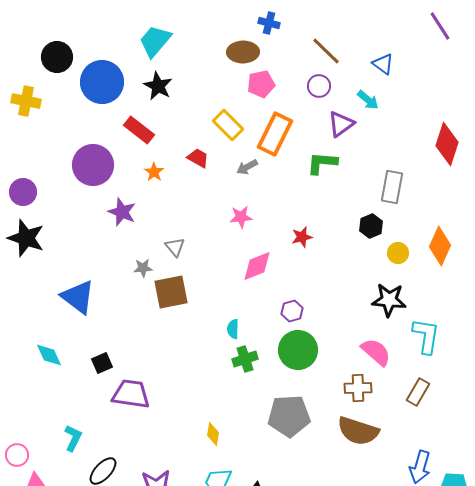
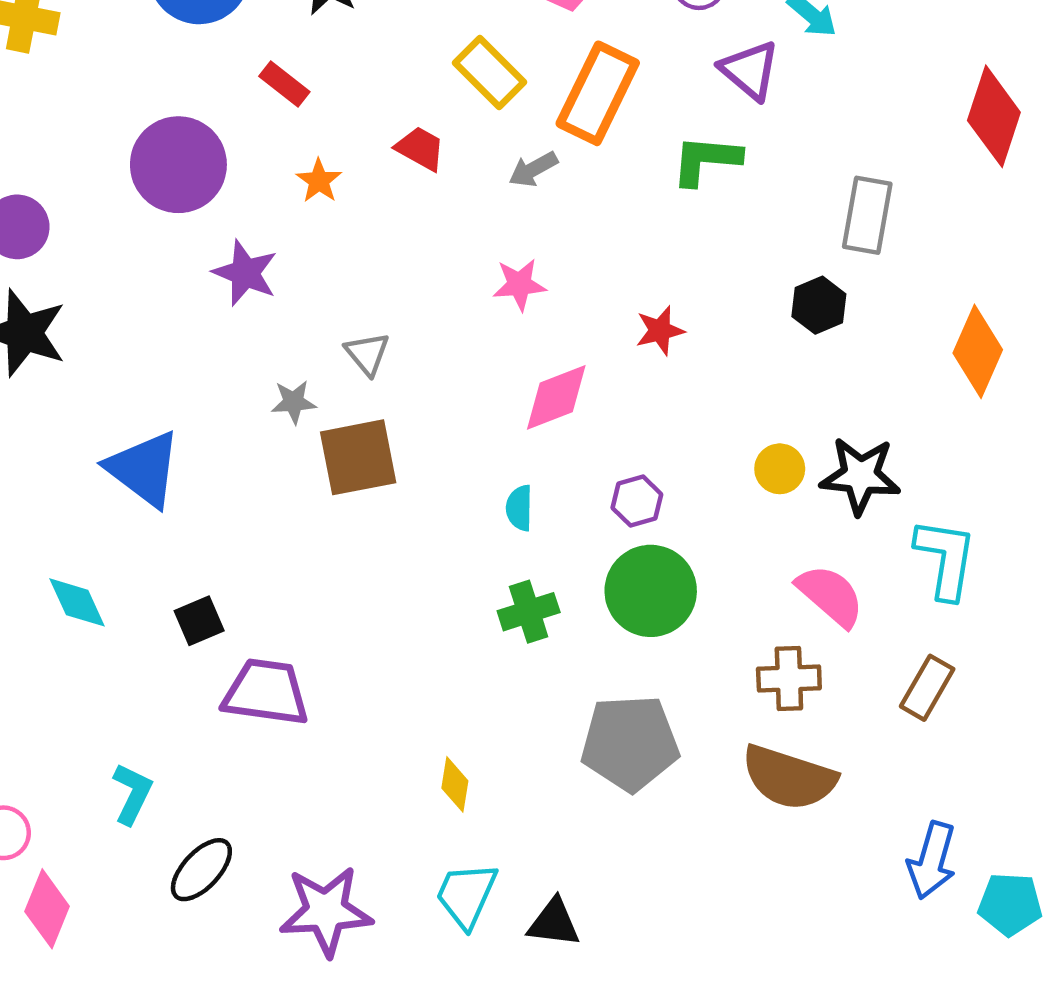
purple triangle: (341, 124) -> (750, 70), turned -44
red rectangle: (139, 130) -> (284, 84), size x0.7
yellow circle: (398, 253) -> (780, 469), moved
cyan semicircle: (233, 329) -> (519, 508), moved

